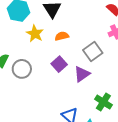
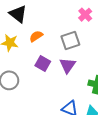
gray square: (93, 51) -> (70, 41), turned 36

